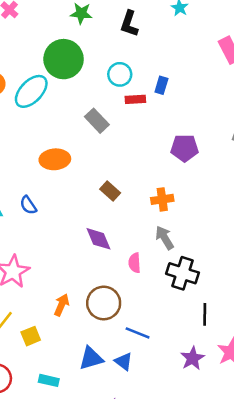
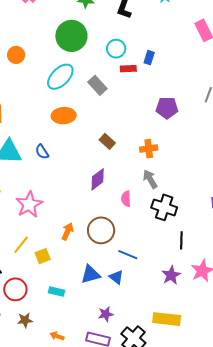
cyan ellipse: (31, 91) -> (60, 77), moved
purple diamond: (98, 239) -> (98, 179), turned 75

